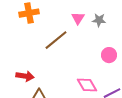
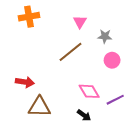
gray star: (99, 20) -> (105, 36), moved
brown line: (56, 40) -> (71, 52), moved

